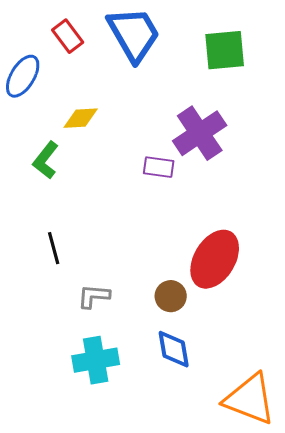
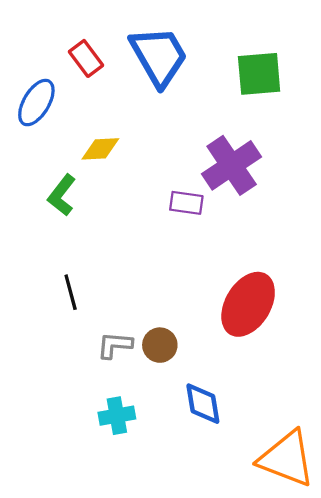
brown circle: (171, 296) -> (160, 345), moved
cyan cross: (96, 360) -> (117, 416), size x0.7

